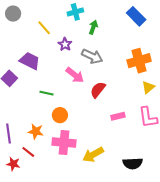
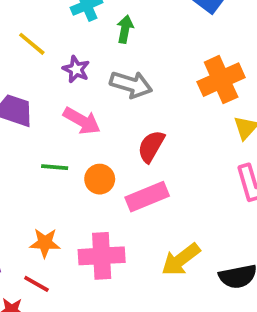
pink arrow: (75, 75) -> (82, 121), moved
orange circle: (60, 115) -> (100, 179), moved
pink rectangle: (118, 116) -> (147, 197), moved, size x1.5
yellow arrow: (93, 155) -> (181, 260), moved

